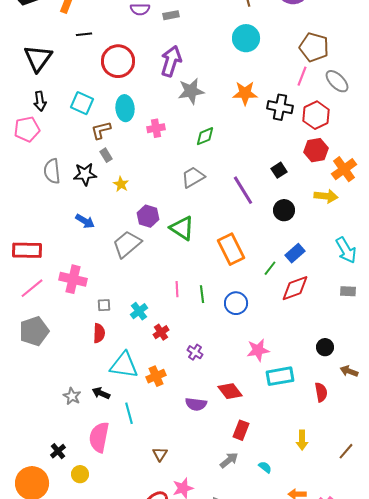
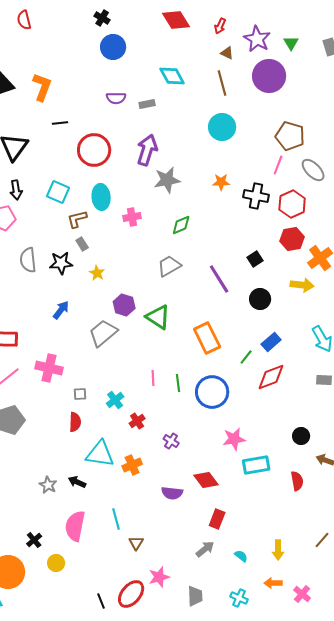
orange star: (245, 93) -> (221, 182), size x0.7
blue arrow: (85, 221) -> (61, 310), turned -84
blue circle: (236, 303) -> (212, 392), size x1.4
cyan line: (129, 413) -> (116, 519), moved
yellow arrow: (302, 440) -> (278, 550), moved

